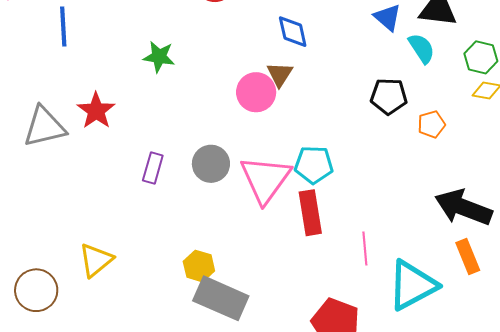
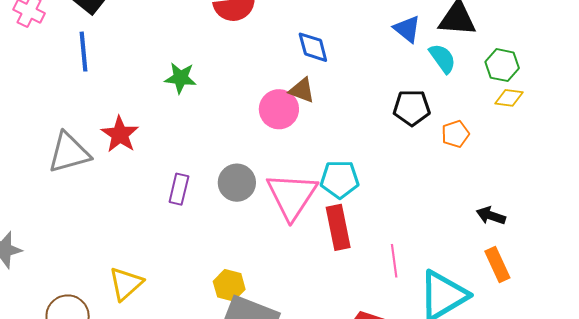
brown triangle: (280, 74) -> (302, 90), turned -40
black arrow: (463, 207) -> (491, 216), size x0.5

